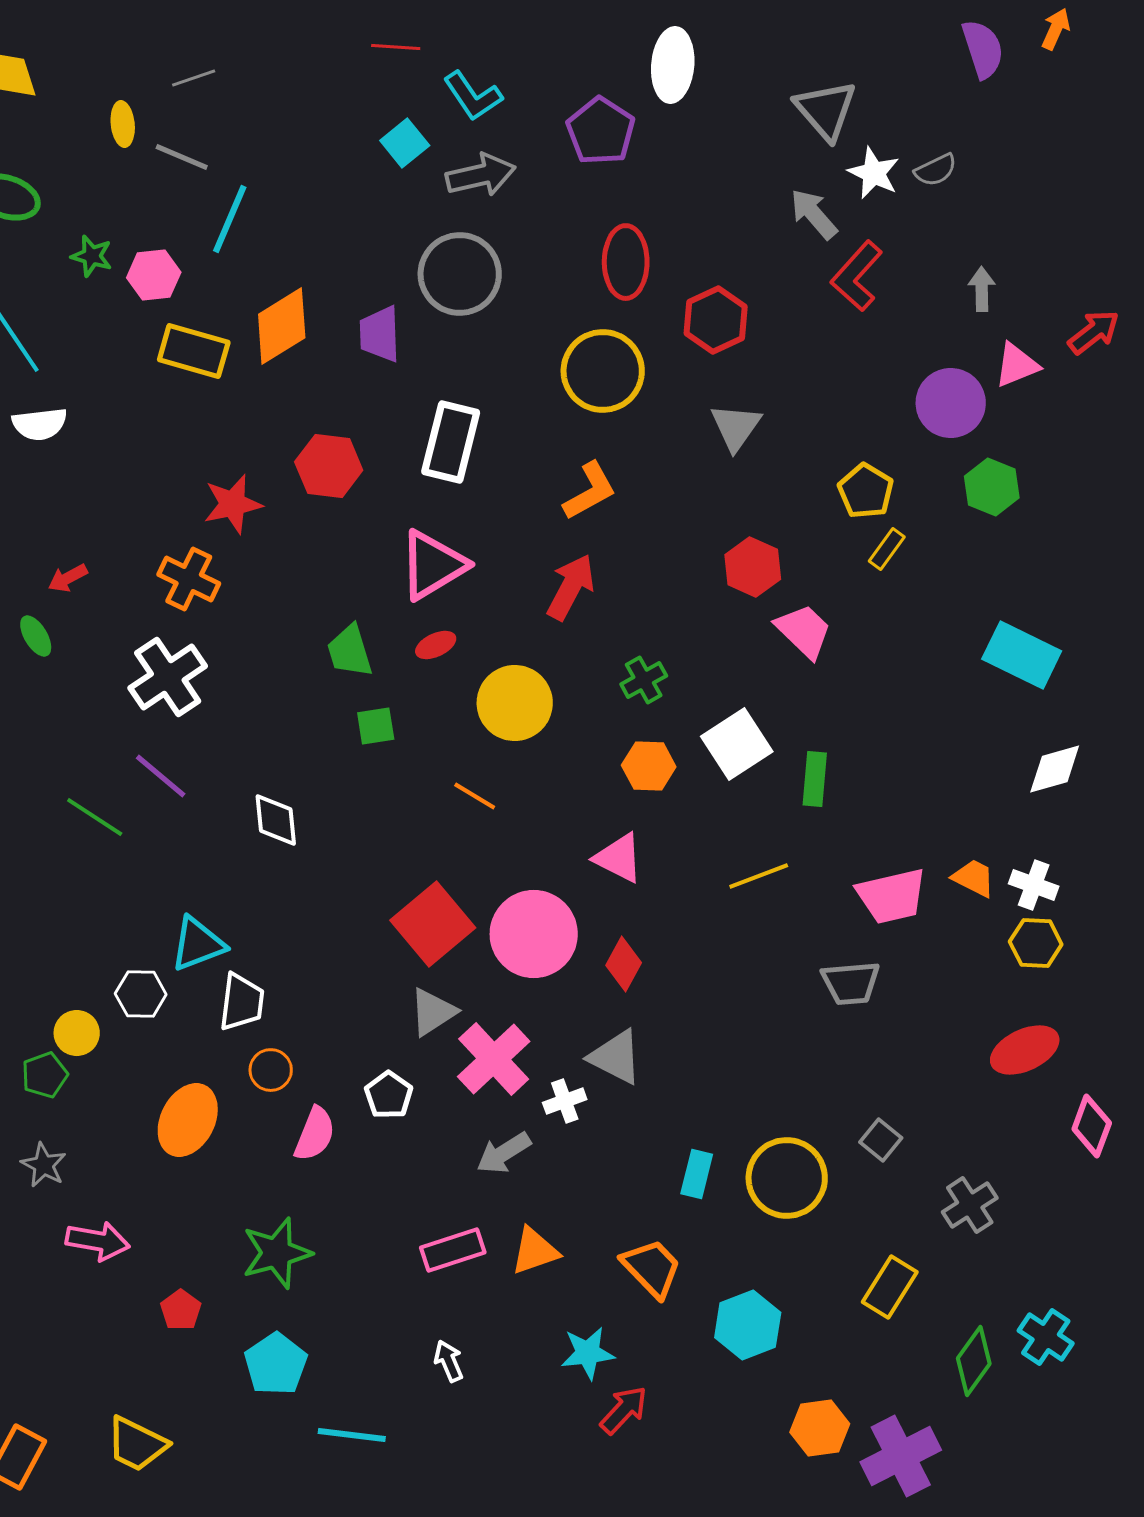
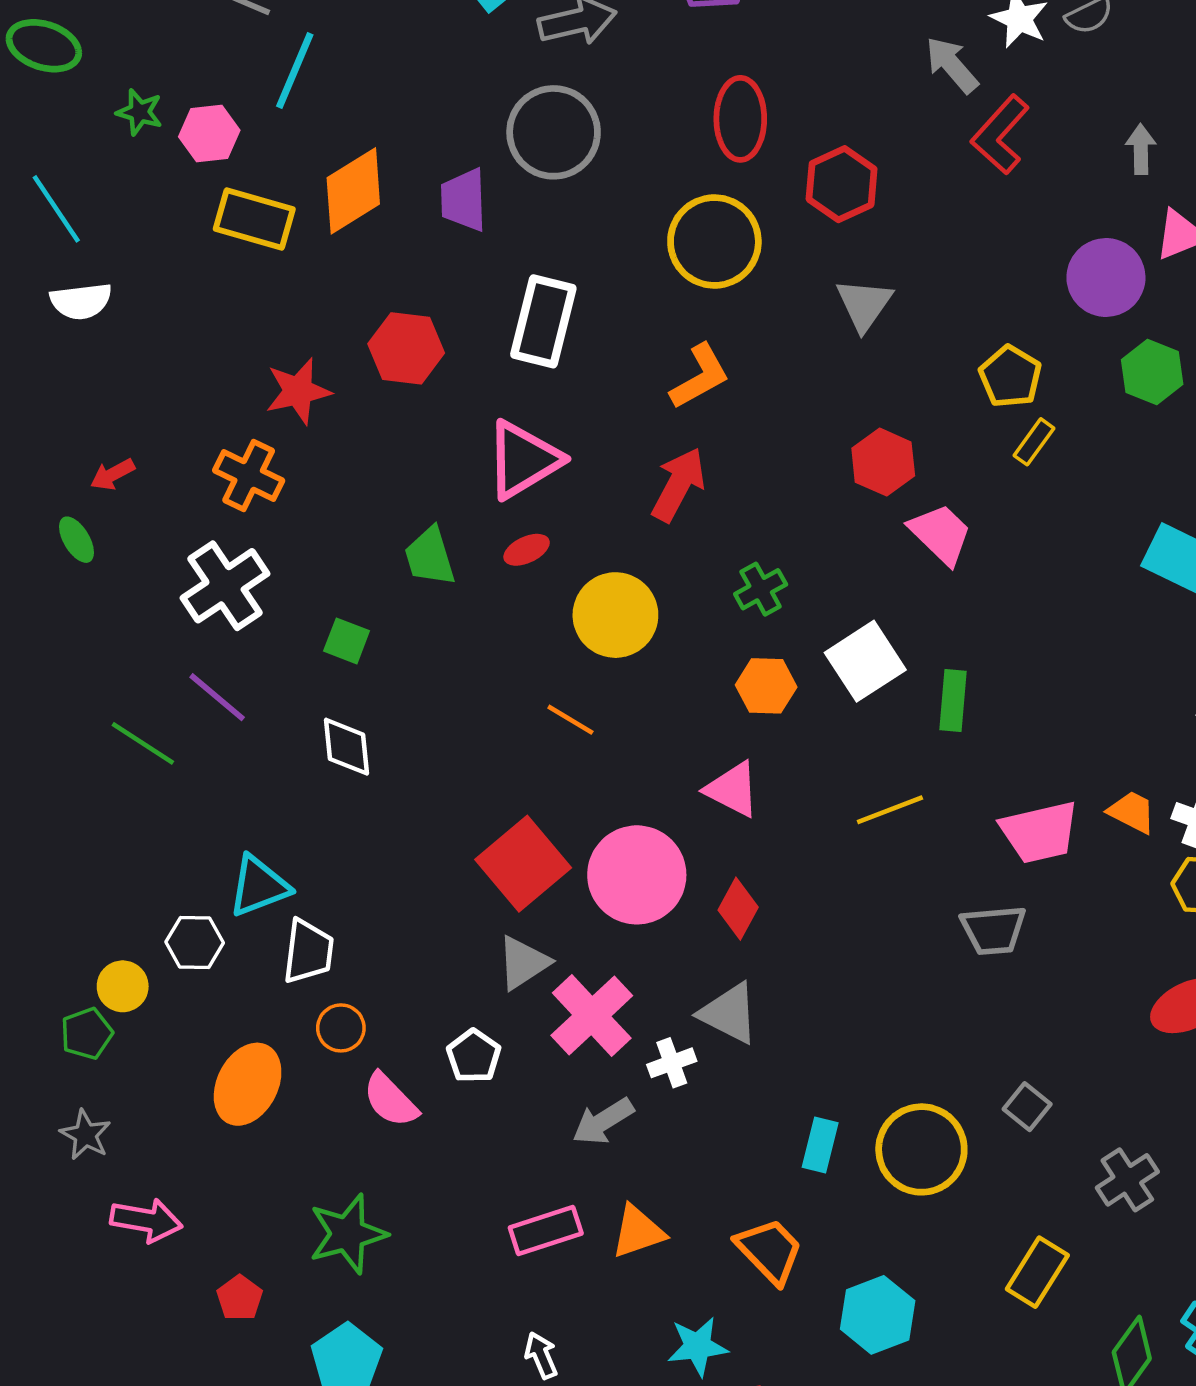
green square: (376, 726) -> (347, 641), moved, turned 30
pink semicircle: (315, 1134) -> (390, 1100), turned 114

